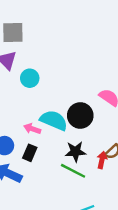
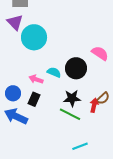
cyan circle: (30, 78) -> (34, 37), size x1.6
cyan semicircle: (54, 120) -> (54, 72), size x0.6

